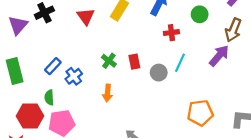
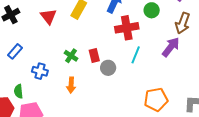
red cross: (171, 33) -> (127, 28), size x1.6
blue rectangle: (53, 66) -> (15, 51), moved
gray circle: (159, 73) -> (108, 68), moved
blue cross: (74, 76) -> (40, 71), turned -35

